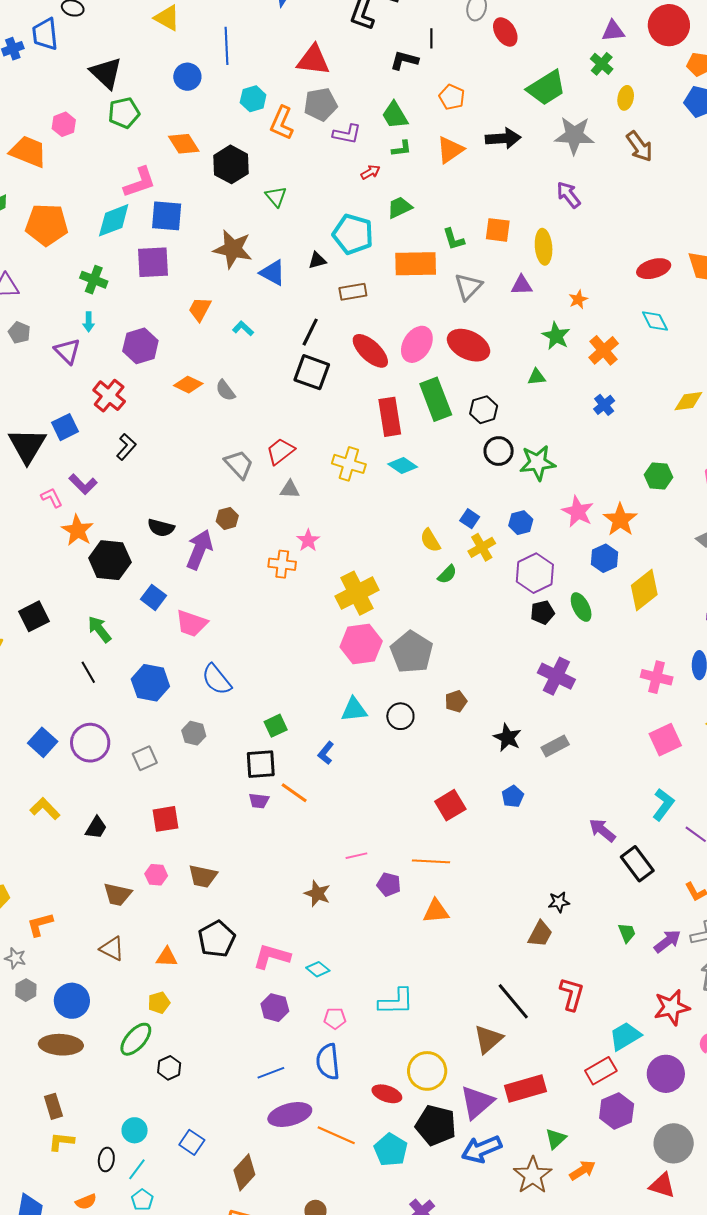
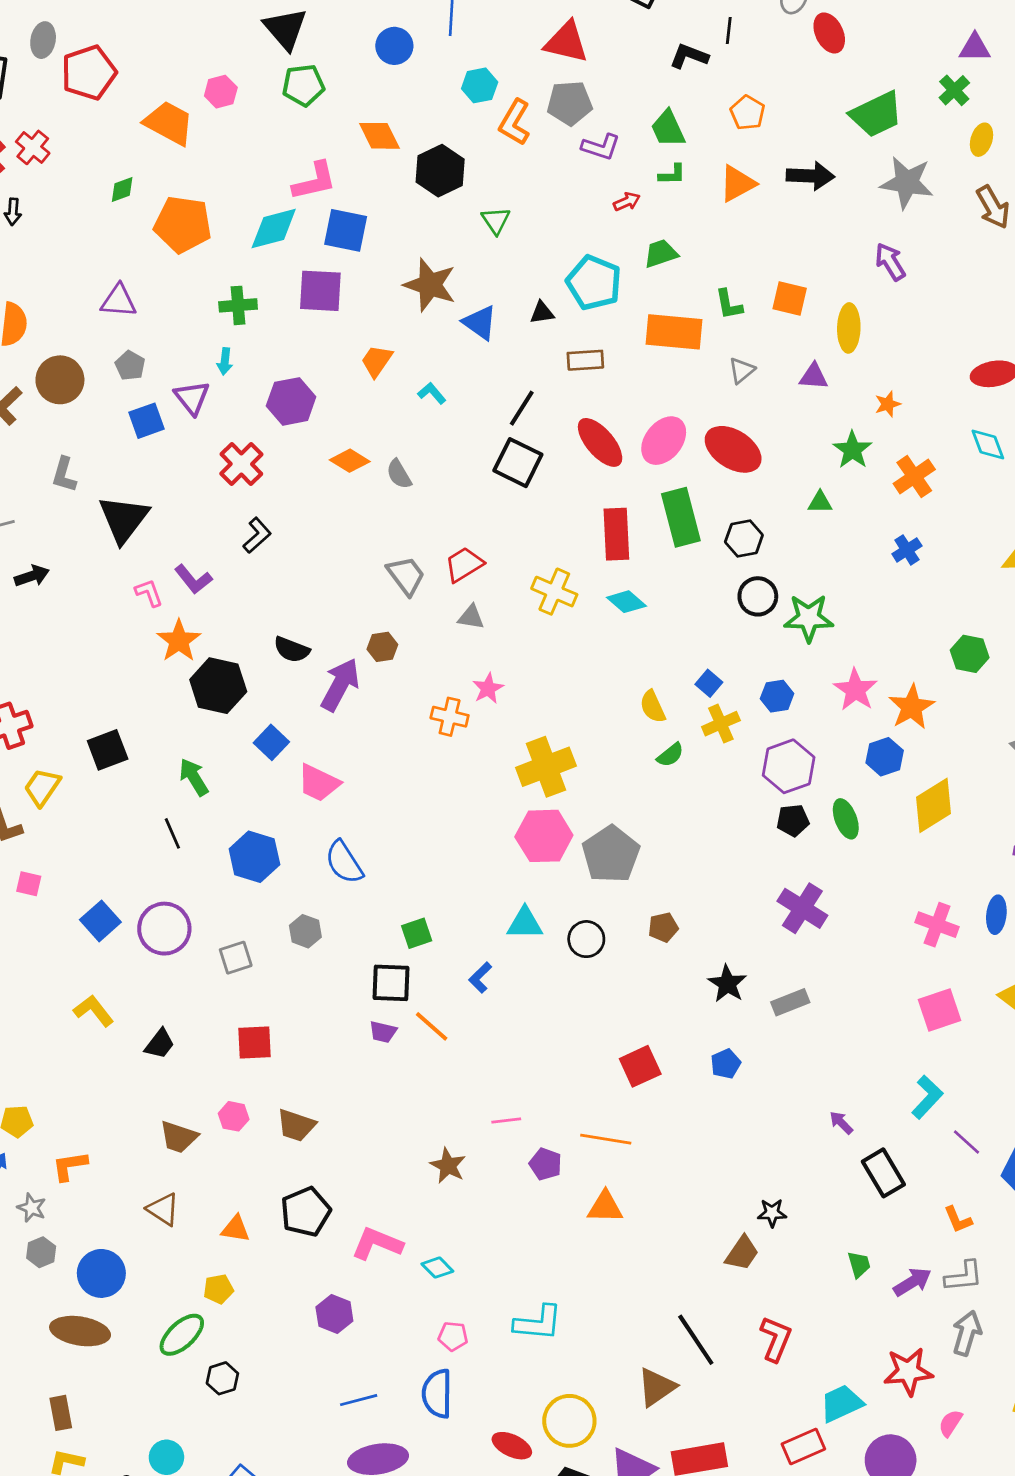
green cross: (94, 280) -> (238, 305), turned -32
gray triangle: (468, 287) -> (742, 370), size x0.7
blue square: (65, 427) -> (147, 421), moved
purple arrow: (602, 830) -> (841, 1123), size x0.7
purple hexagon: (275, 1008) -> (334, 1314), moved

